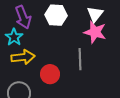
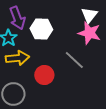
white hexagon: (56, 15) -> (41, 29), moved
gray line: (80, 59) -> (74, 60), turned -45

